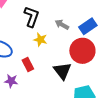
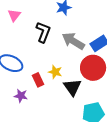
gray arrow: (62, 25) -> (73, 41), size x1.6
yellow star: (40, 40) -> (55, 72), moved

